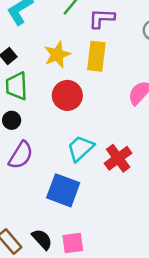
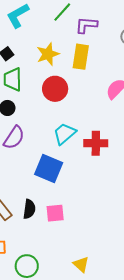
red cross: (118, 158) -> (96, 143), turned 35
black semicircle: (42, 239) -> (29, 209), turned 48

